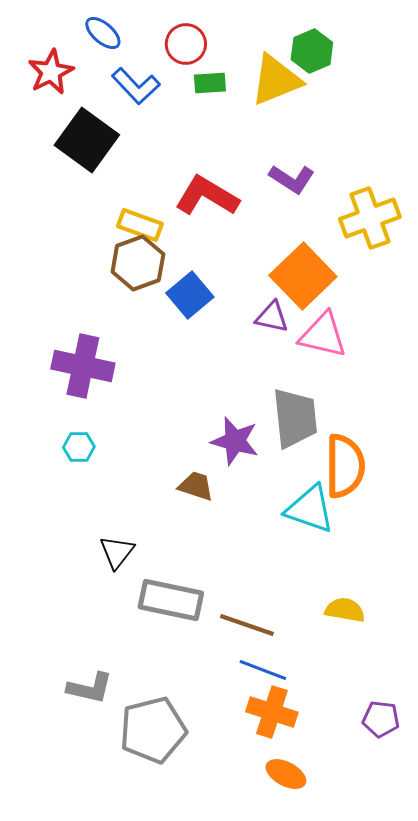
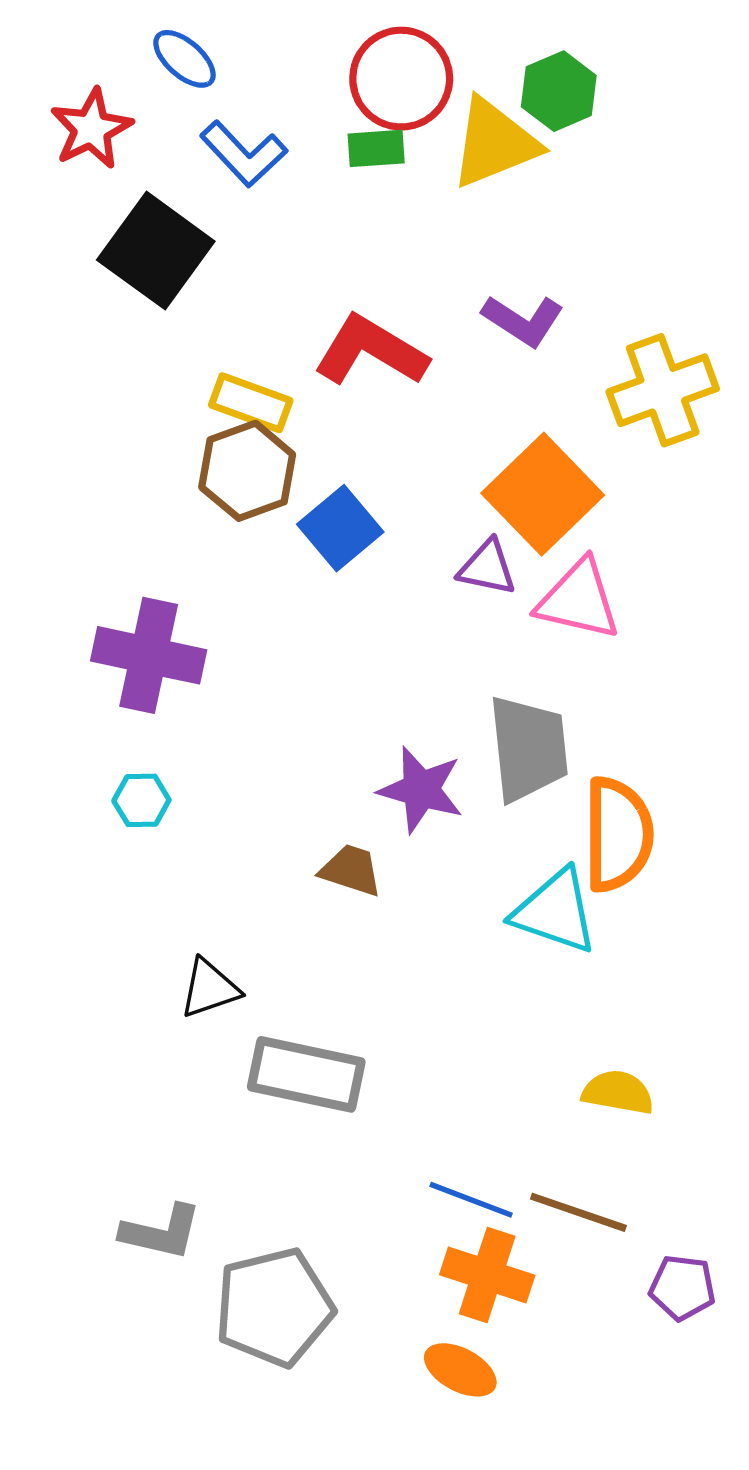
red circle: (186, 44) -> (401, 79), moved, size x1.4
black triangle: (117, 552) -> (210, 988), turned 33
brown line: (247, 625) -> (578, 1212), moved
orange ellipse: (286, 774) -> (460, 1370), moved

